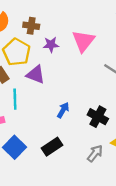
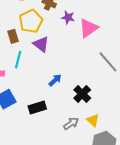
purple star: (51, 45) -> (68, 17), moved

